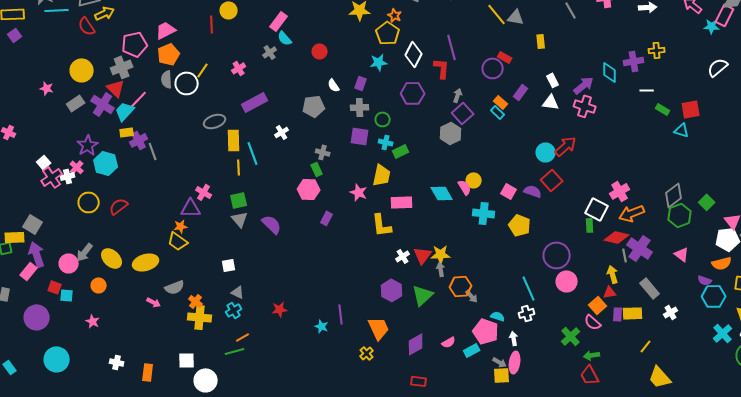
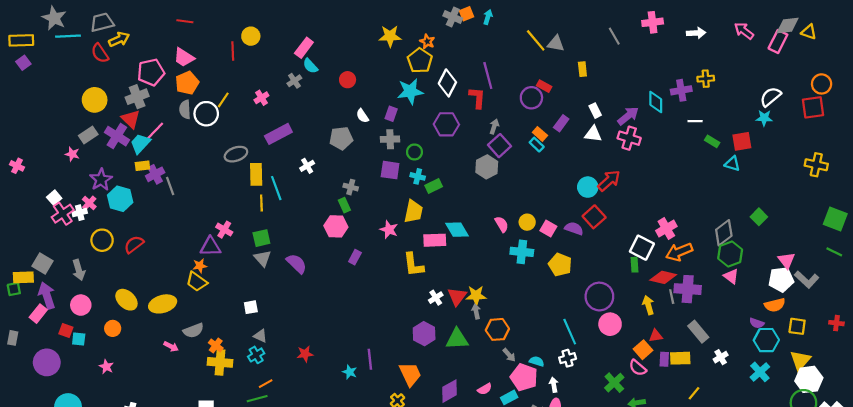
cyan star: (712, 26) -> (764, 118), moved
pink trapezoid: (166, 30) -> (184, 57), turned -120
cyan star: (379, 62) -> (410, 91), size x1.4
pink star: (47, 88) -> (72, 154), moved
yellow circle: (474, 180) -> (527, 222), moved
cyan diamond: (442, 193) -> (457, 230), moved
green square: (707, 202) -> (759, 217), moved
purple cross: (640, 248) -> (688, 289), turned -30
gray arrow: (85, 252) -> (79, 270), moved, turned -54
pink triangle: (682, 254) -> (731, 276), moved
yellow arrow: (613, 274) -> (648, 305), moved
green triangle: (423, 295) -> (457, 339), turned 40
gray arrow: (472, 296) -> (509, 355), moved
cyan cross: (723, 333) -> (760, 372), moved

